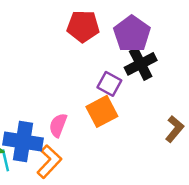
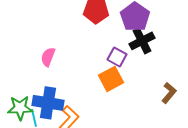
pink semicircle: (58, 125) -> (48, 57), moved

